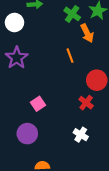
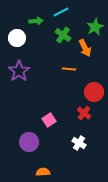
green cross: (72, 14) -> (63, 35), moved
orange line: (70, 56) -> (69, 69), turned -64
pink square: (38, 104) -> (49, 120), moved

